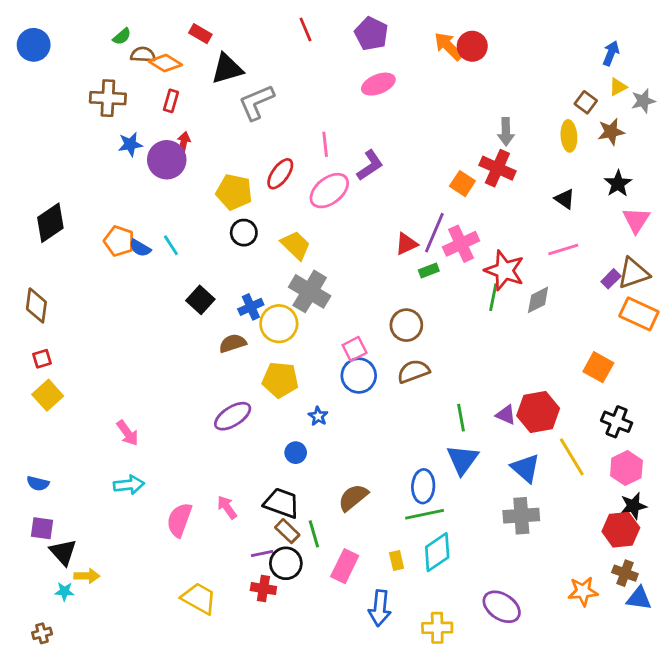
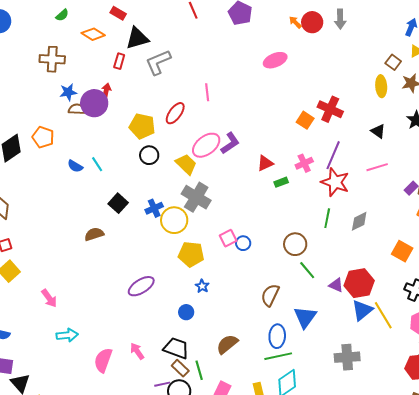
orange arrow: (448, 46) -> (295, 22), size x0.6
brown semicircle: (143, 55) -> (77, 109), moved
pink ellipse: (378, 84) -> (275, 60), moved
red rectangle: (171, 101) -> (119, 61), moved
gray arrow: (506, 132) -> (340, 19), moved
purple L-shape: (370, 165) -> (230, 143), moved
pink ellipse: (329, 191) -> (206, 145), moved
purple line: (434, 233) -> (333, 155), moved
orange pentagon: (119, 241) -> (43, 137), moved
pink cross: (461, 244) -> (304, 163), size x0.7
green line: (493, 297) -> (327, 218), moved
gray diamond: (538, 300) -> (359, 221), moved
brown circle: (406, 325) -> (295, 244), moved
brown semicircle: (233, 343) -> (94, 234), moved
brown semicircle: (413, 371) -> (270, 295), moved, turned -45
blue circle: (359, 376) -> (243, 243), moved, size x0.6
yellow pentagon: (280, 380) -> (191, 254), moved
green line: (461, 418) -> (307, 270), moved, turned -30
pink arrow: (128, 433) -> (49, 298), moved
blue triangle: (525, 468) -> (362, 310), moved, turned 40

